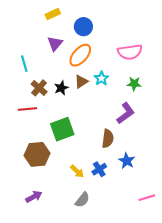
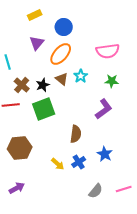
brown triangle: (81, 82) -> (62, 79), turned -48
green square: (62, 129) -> (44, 109), moved
brown semicircle: (108, 139) -> (76, 134), moved
gray semicircle: (82, 200) -> (96, 191), moved

